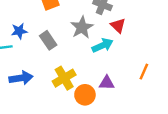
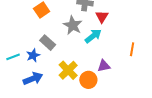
red triangle: (118, 26) -> (102, 17), turned 32
blue star: (19, 31) -> (33, 55), moved

